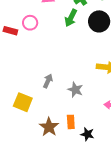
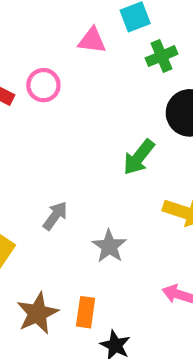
green arrow: (71, 18) -> (139, 157), moved

